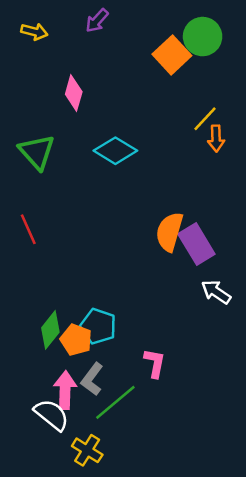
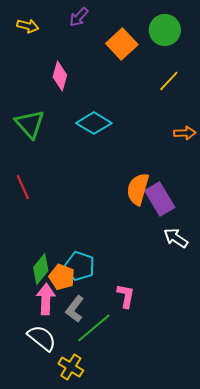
orange square: (172, 55) -> (122, 44), moved
yellow line: (205, 119) -> (169, 81), moved
orange arrow: (216, 138) -> (185, 133), moved, turned -90
pink arrow: (65, 390) -> (46, 299), moved

